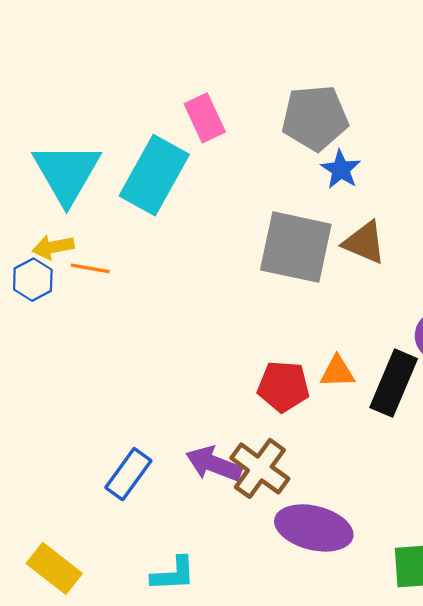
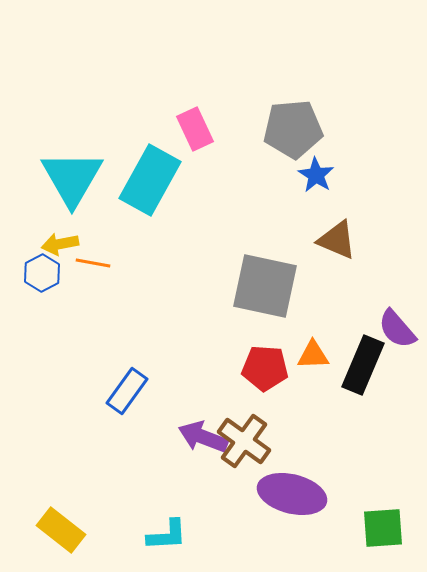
gray square: (296, 247) -> (265, 286), moved
blue rectangle: (128, 474) -> (127, 391), moved

